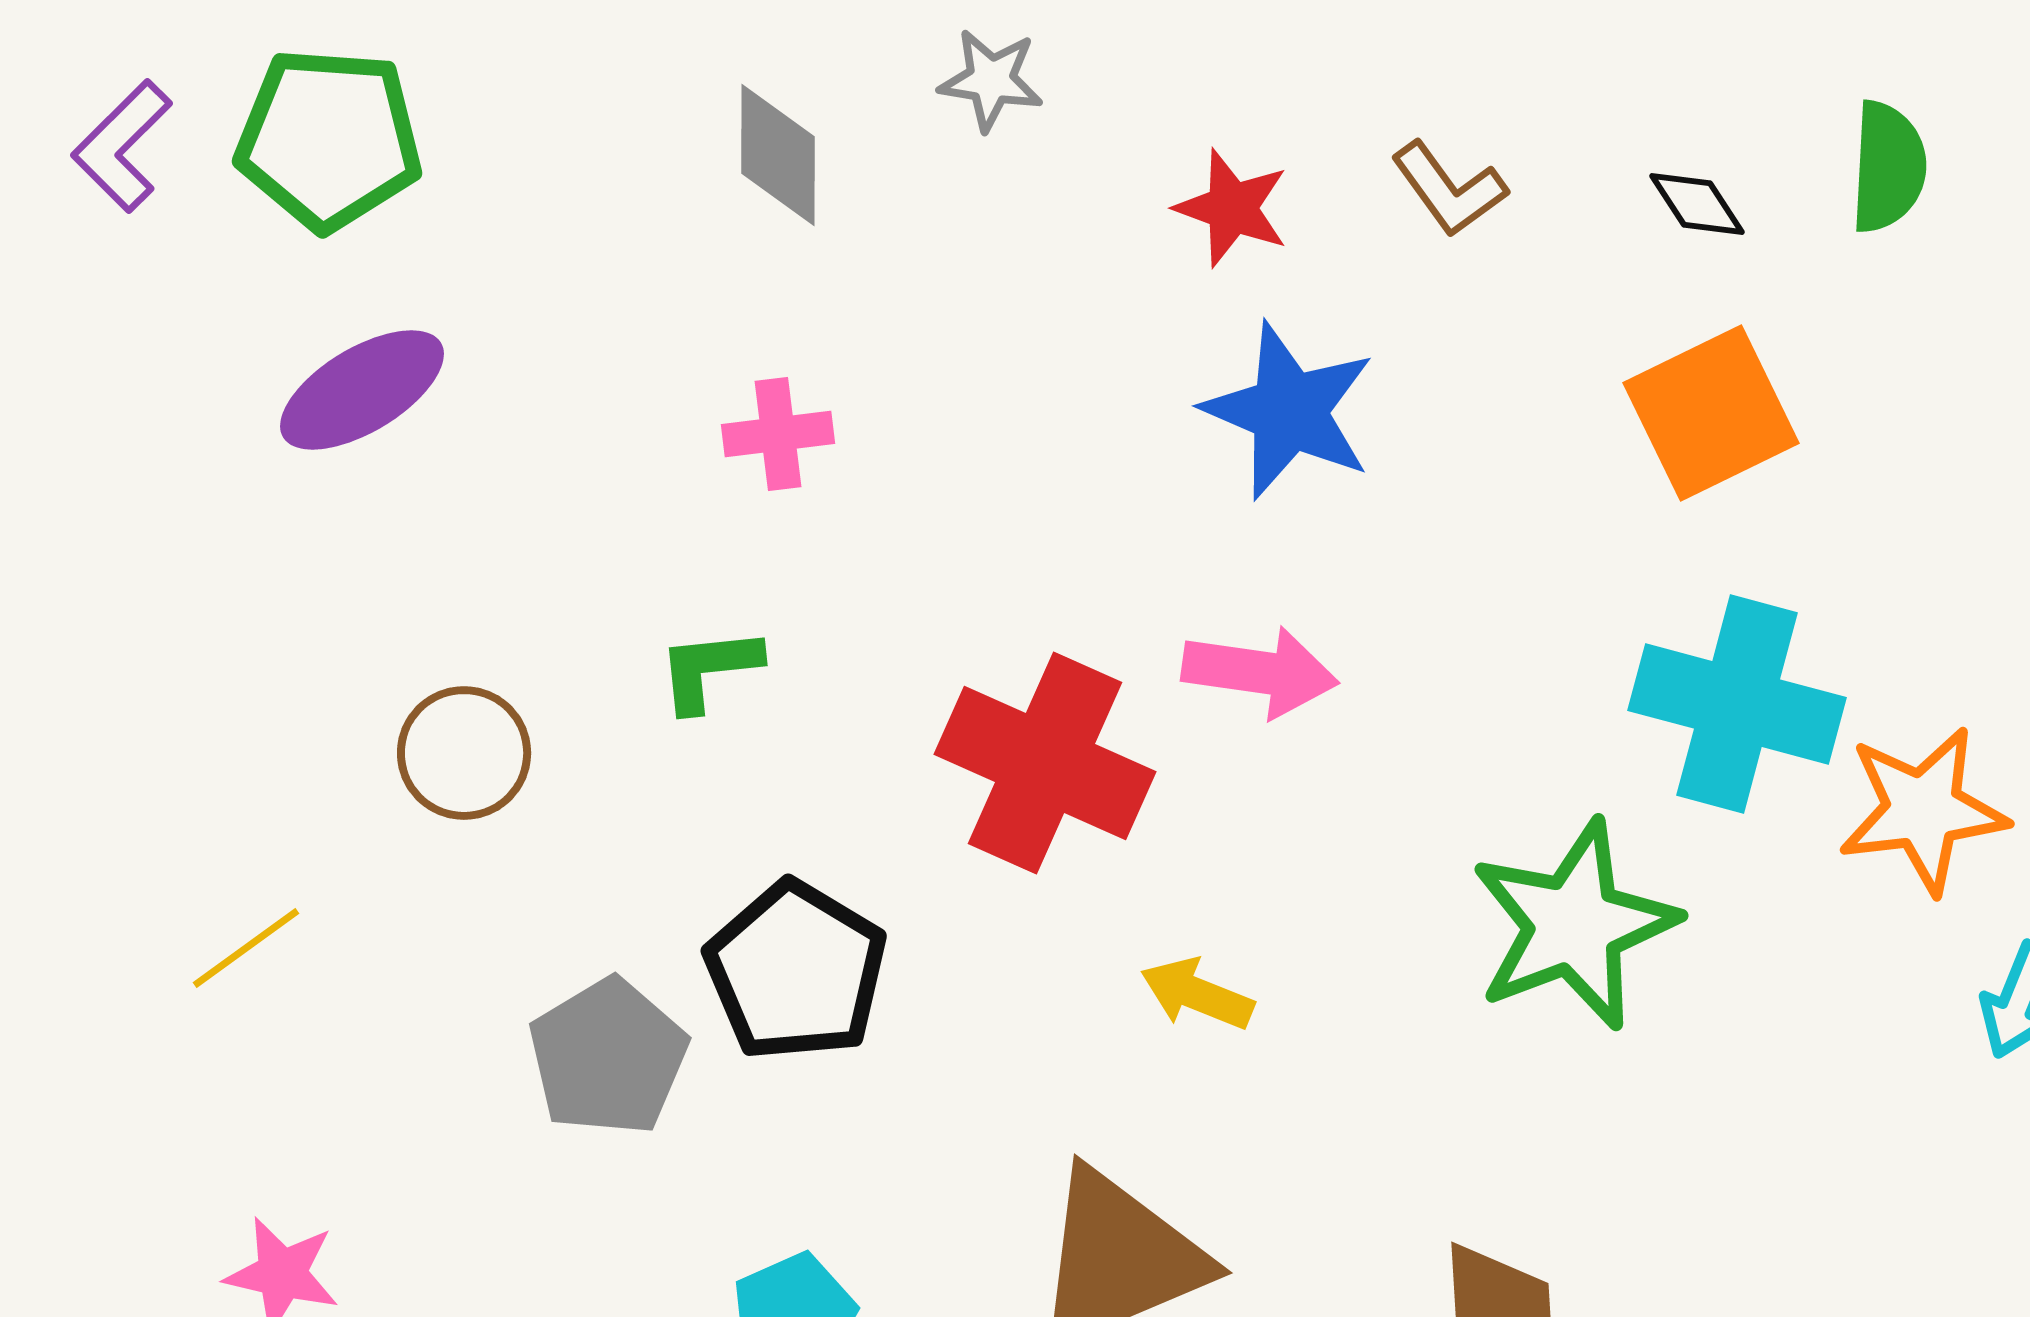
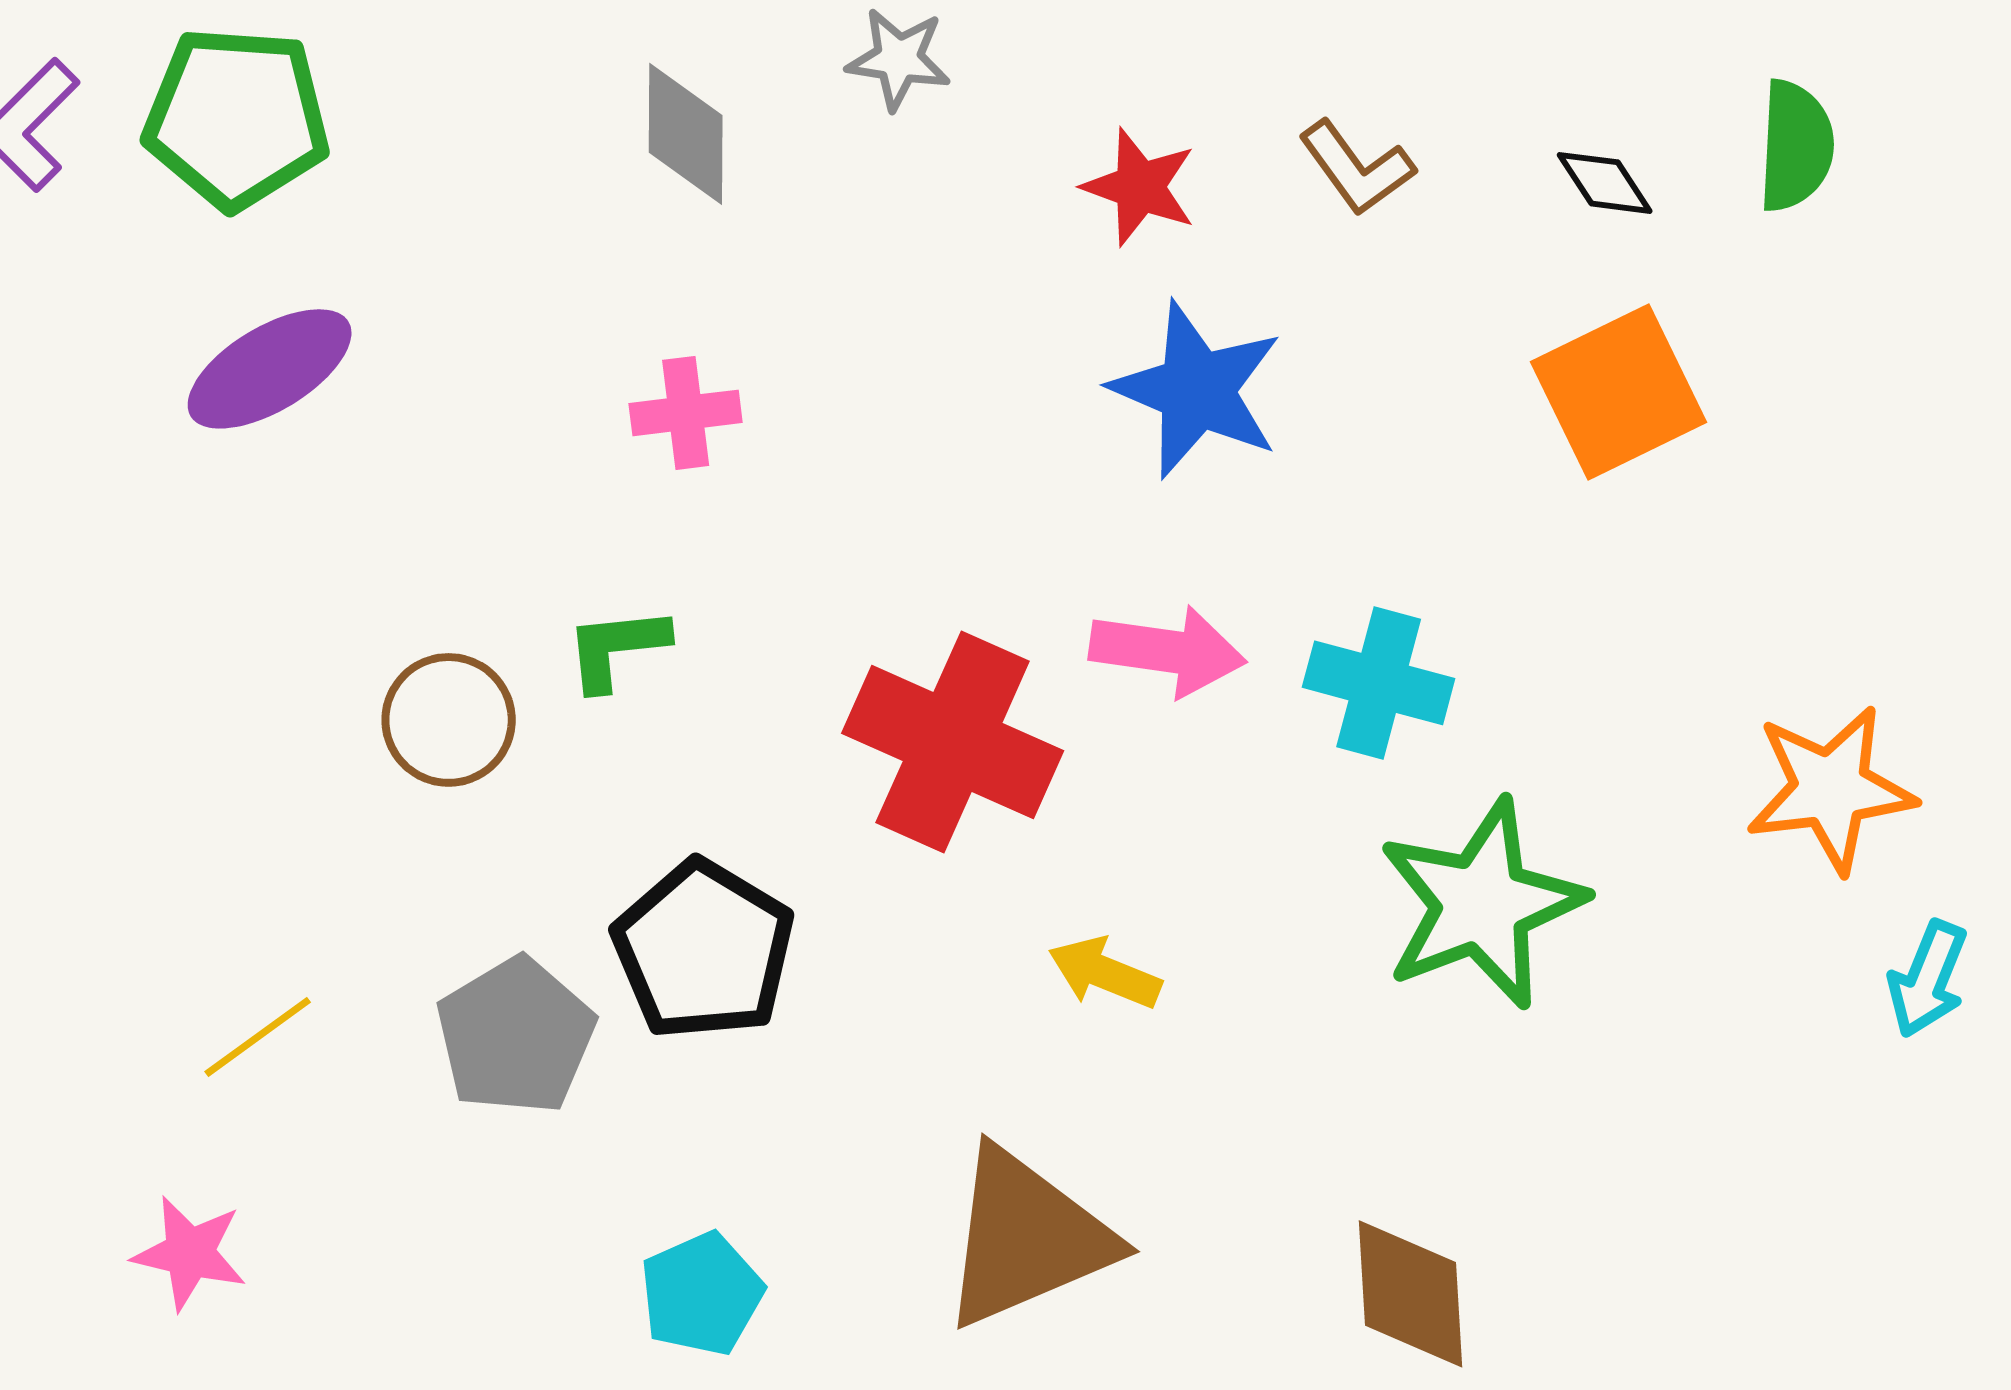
cyan cross: (1737, 704) -> (1379, 683), moved, size x0.7
brown circle: (464, 753) -> (449, 720), moved
yellow line: (246, 948) -> (258, 1037), moved

